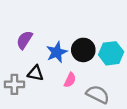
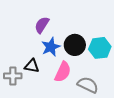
purple semicircle: (24, 40) -> (42, 25), moved
pink semicircle: (70, 80) -> (63, 72), size x1.5

